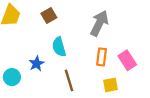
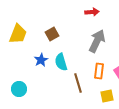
blue star: (37, 64) -> (41, 60), moved
brown line: (69, 80) -> (78, 83), moved

